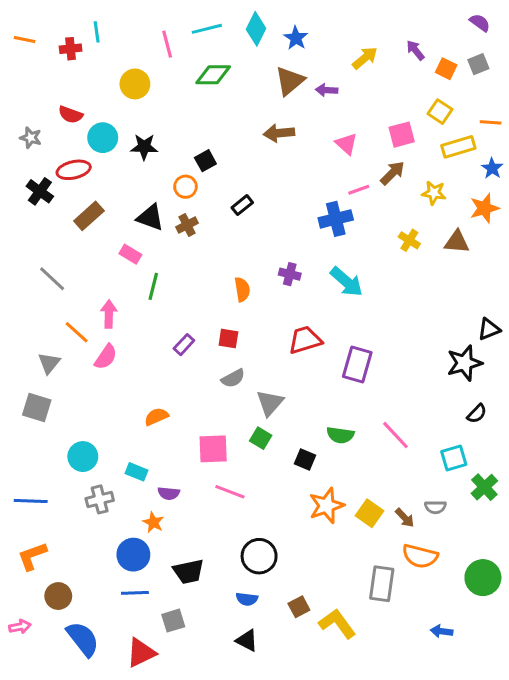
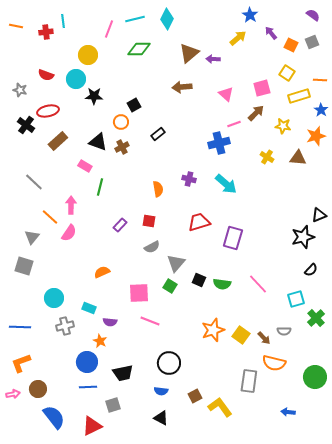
blue star: (296, 38) -> (250, 15), moved
pink line: (167, 44) -> (109, 29), turned 36
cyan circle: (103, 138) -> (76, 79), moved
black square: (305, 460) -> (199, 280), moved
pink arrow: (20, 627) -> (13, 394), moved

